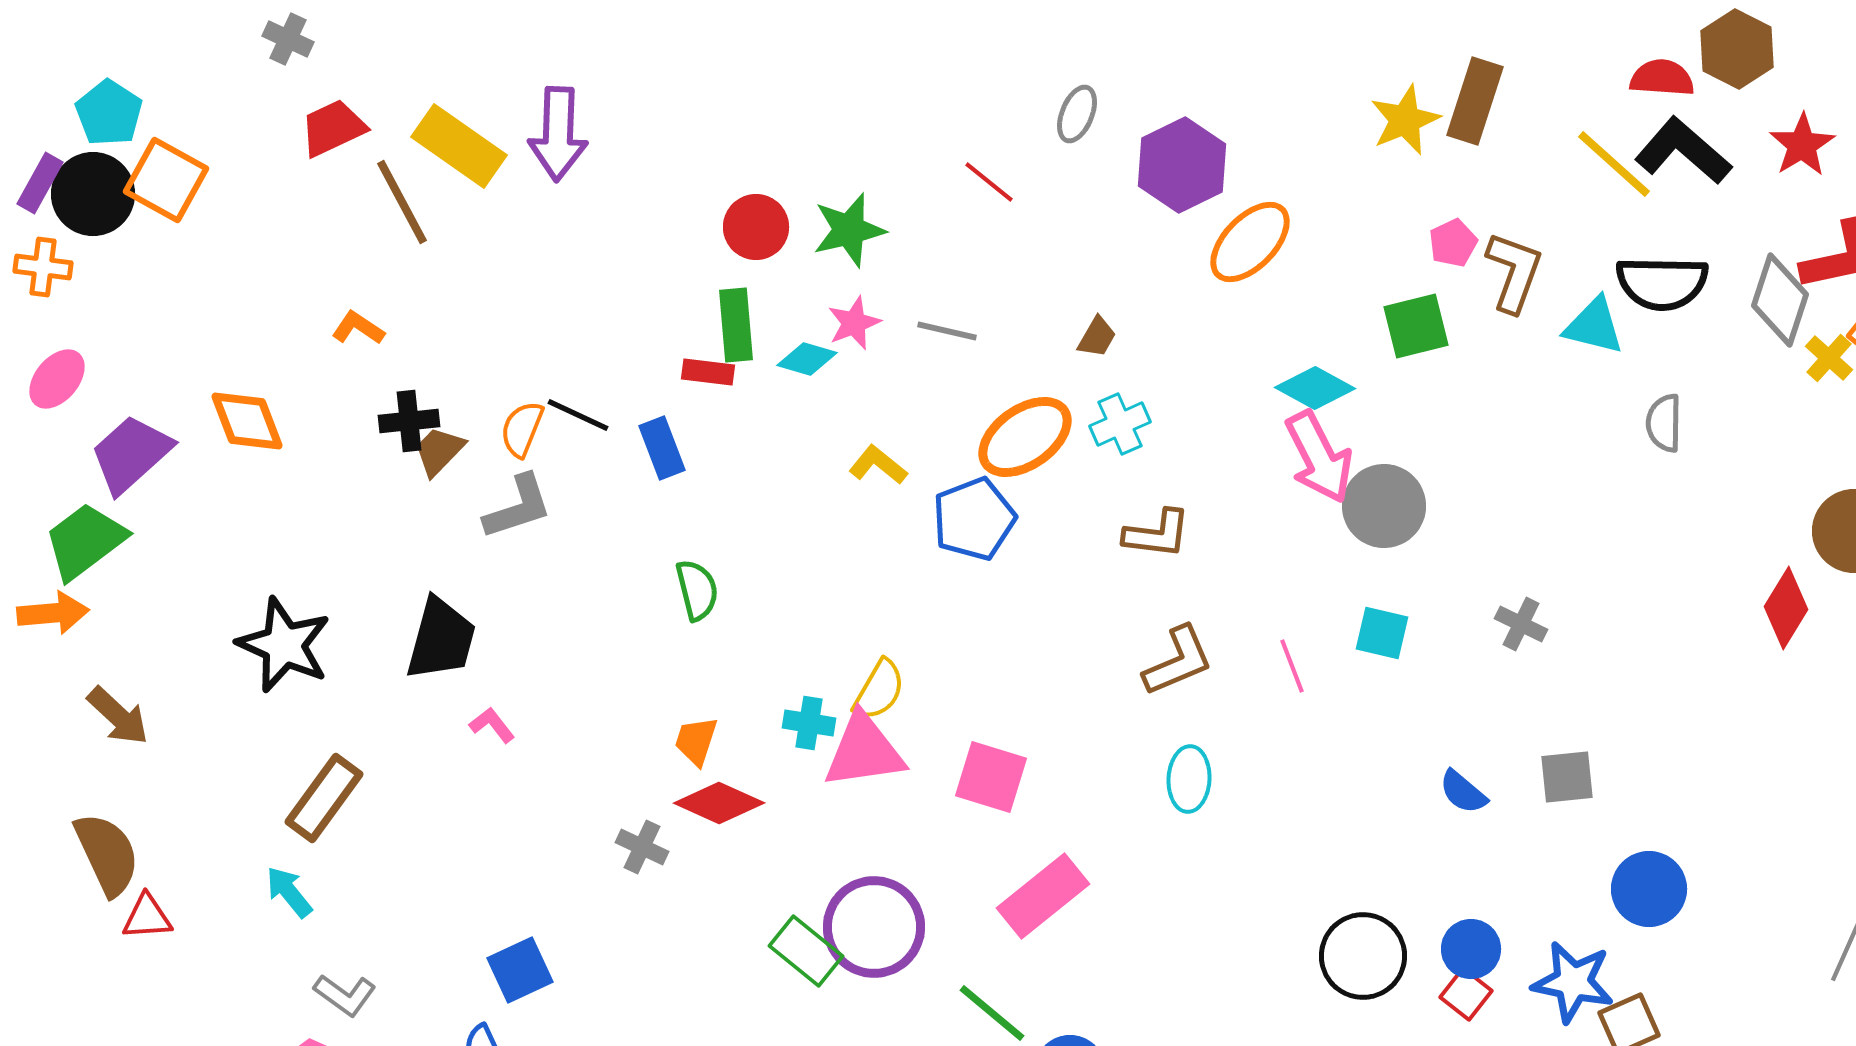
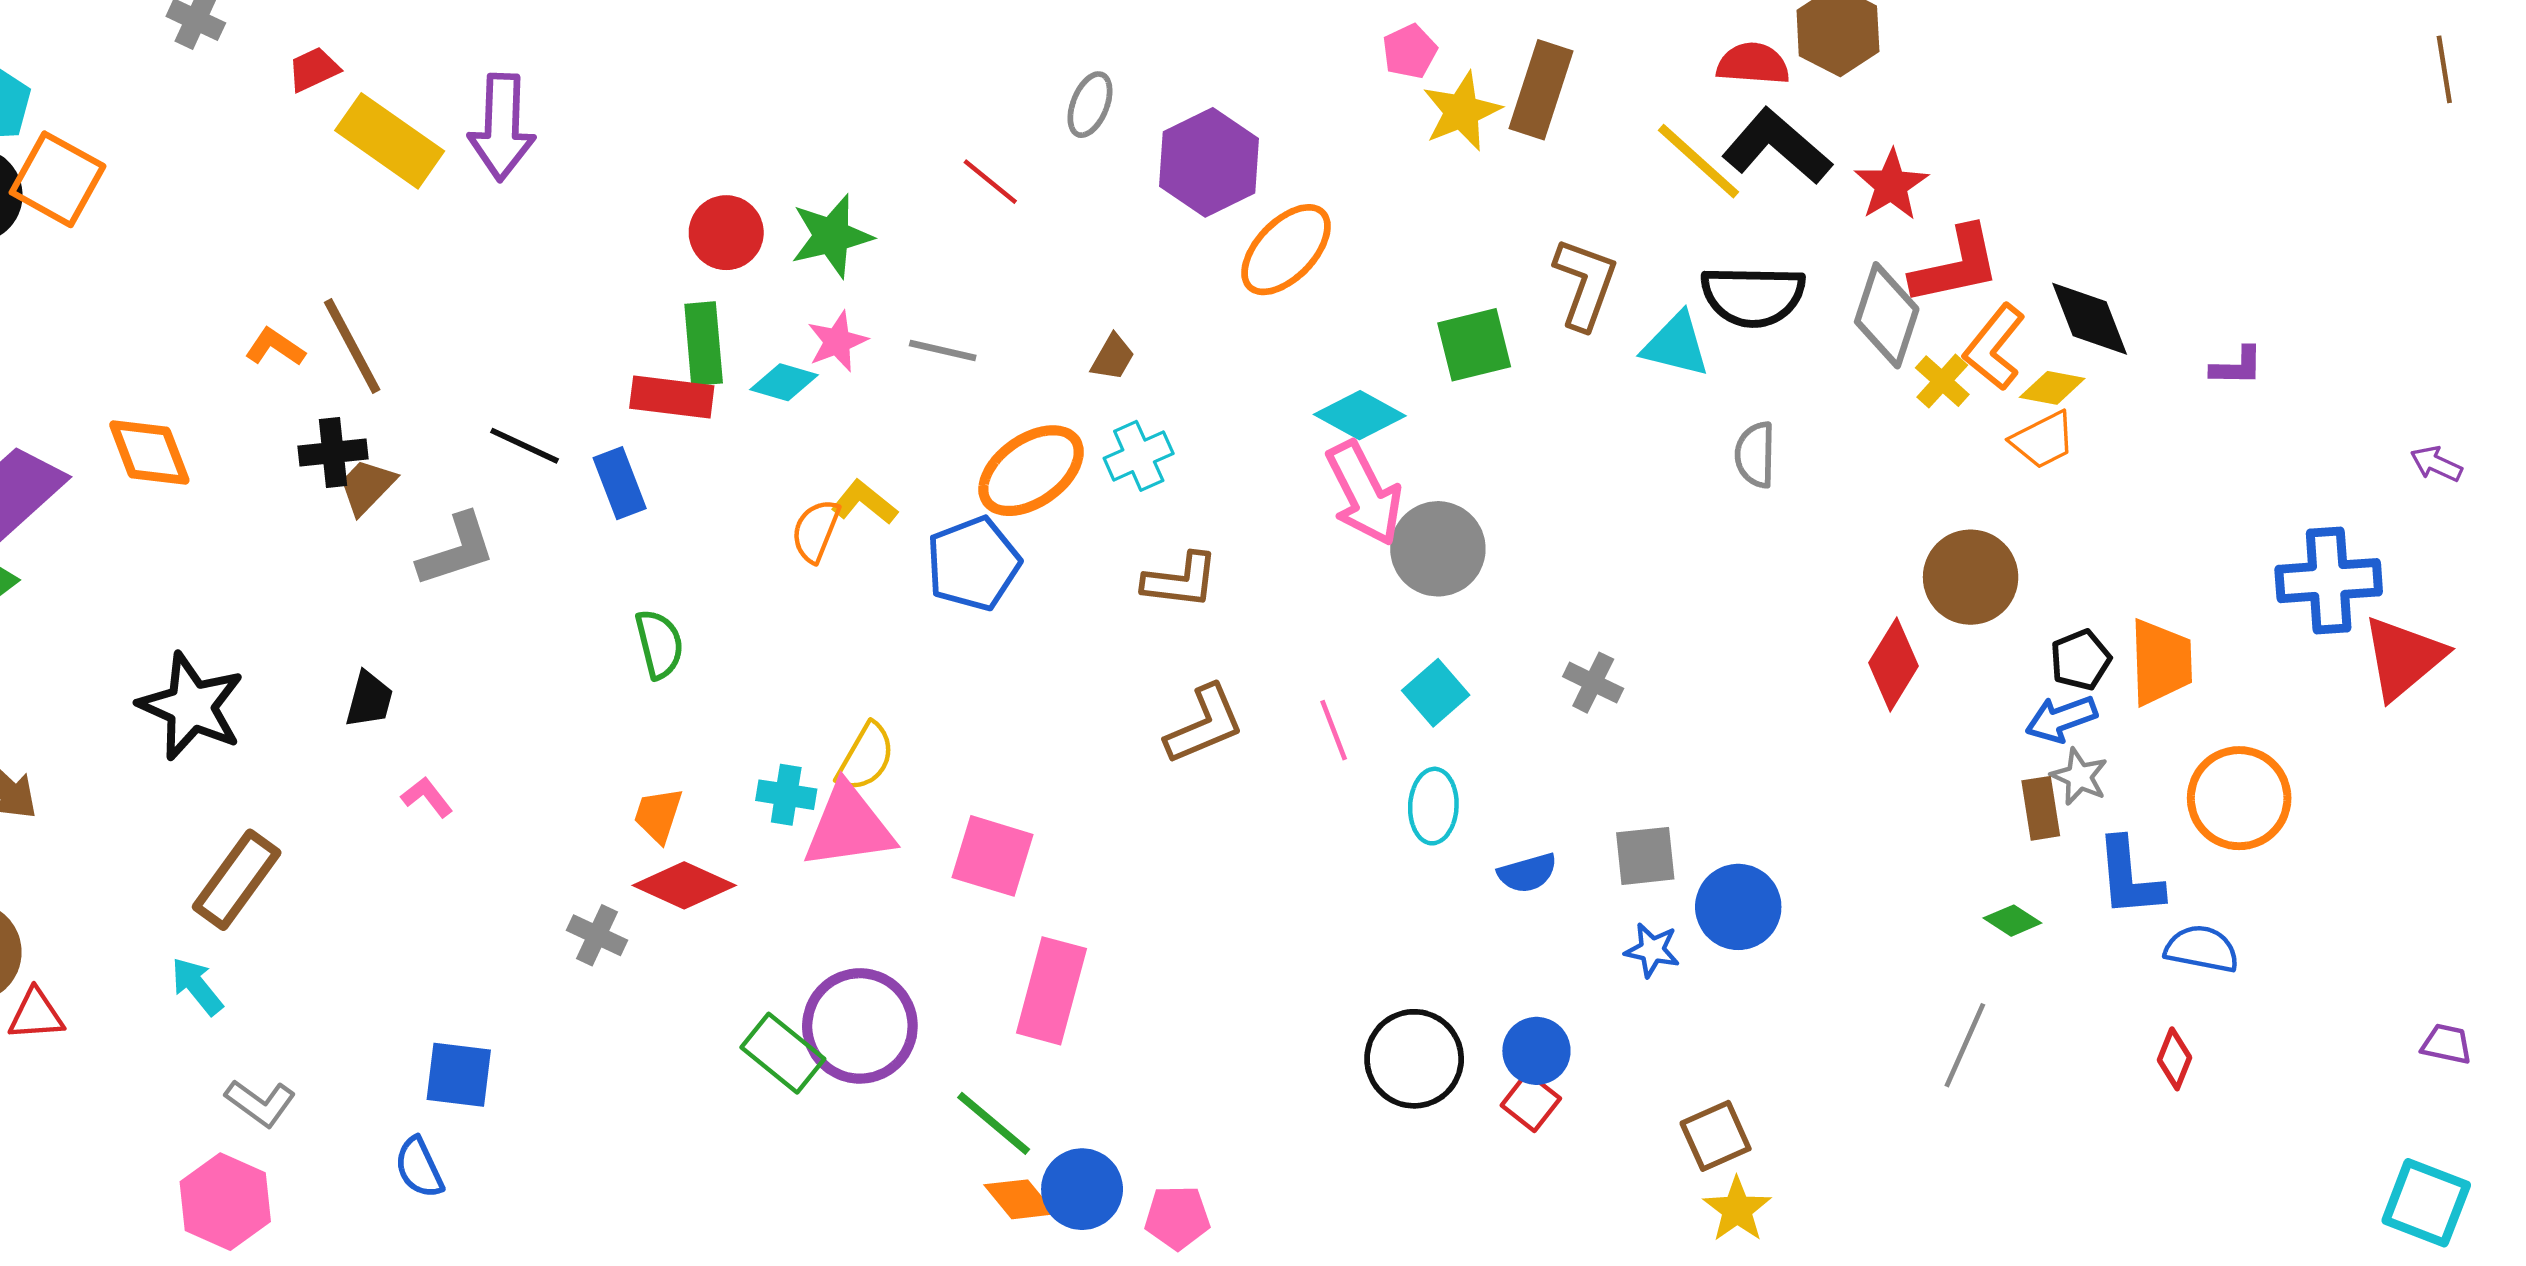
red trapezoid: (333, 128) -> (314, 69), moved, size x0.7
red star: (1802, 145) -> (1891, 185), moved
brown line: (402, 202) -> (352, 346), moved
pink pentagon: (1453, 243) -> (1410, 51), moved
red rectangle: (708, 372) -> (672, 397), size x1.4
orange semicircle: (522, 429) -> (816, 531), moved
cyan square: (1382, 633) -> (1436, 693), turned 36
black trapezoid: (441, 639) -> (369, 700), size x0.6
cyan ellipse: (1189, 779) -> (1433, 806), moved
blue semicircle: (1463, 792) -> (1527, 873), turned -56
blue circle: (1649, 889) -> (1738, 907), moved
pink rectangle: (1043, 896) -> (1051, 991), turned -36
blue square: (520, 970) -> (459, 1075), turned 32
blue star: (1573, 982) -> (1652, 950), moved, size x0.6

